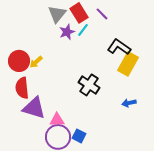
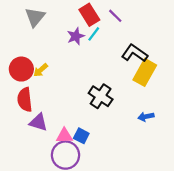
gray triangle: (57, 14) -> (35, 17), moved
purple triangle: (34, 108) -> (38, 122), size x0.7
blue square: (79, 136) -> (81, 136), moved

